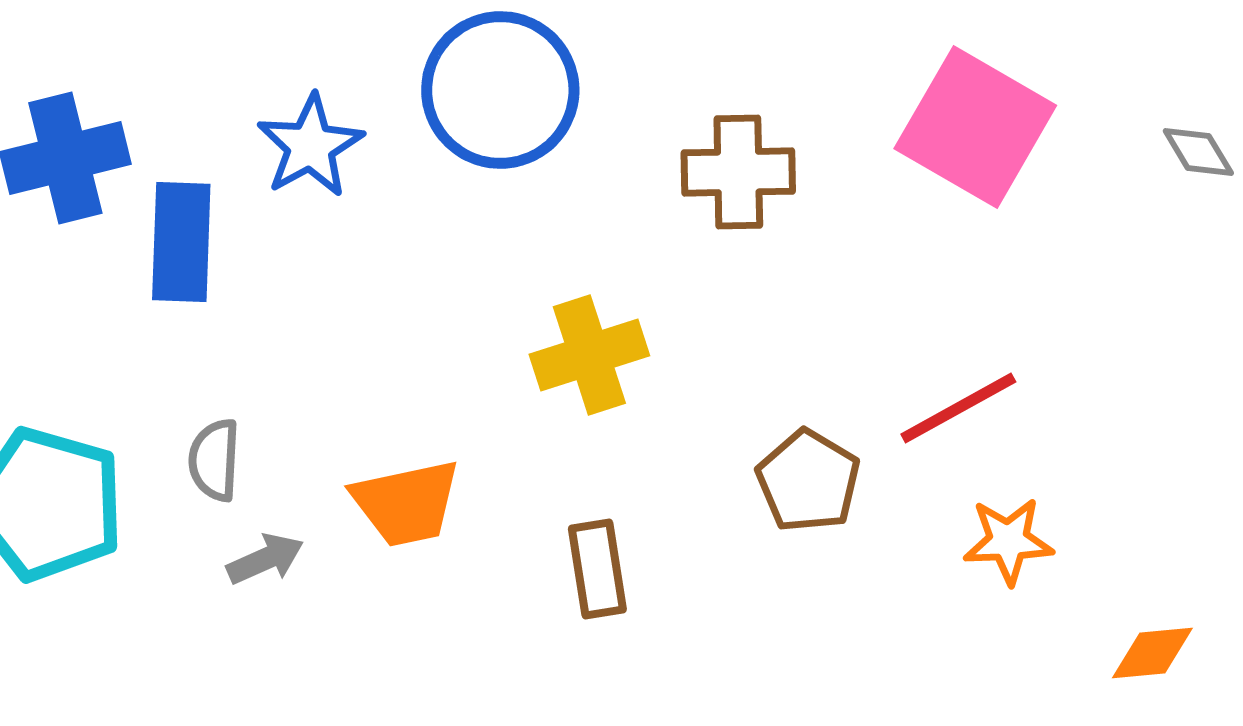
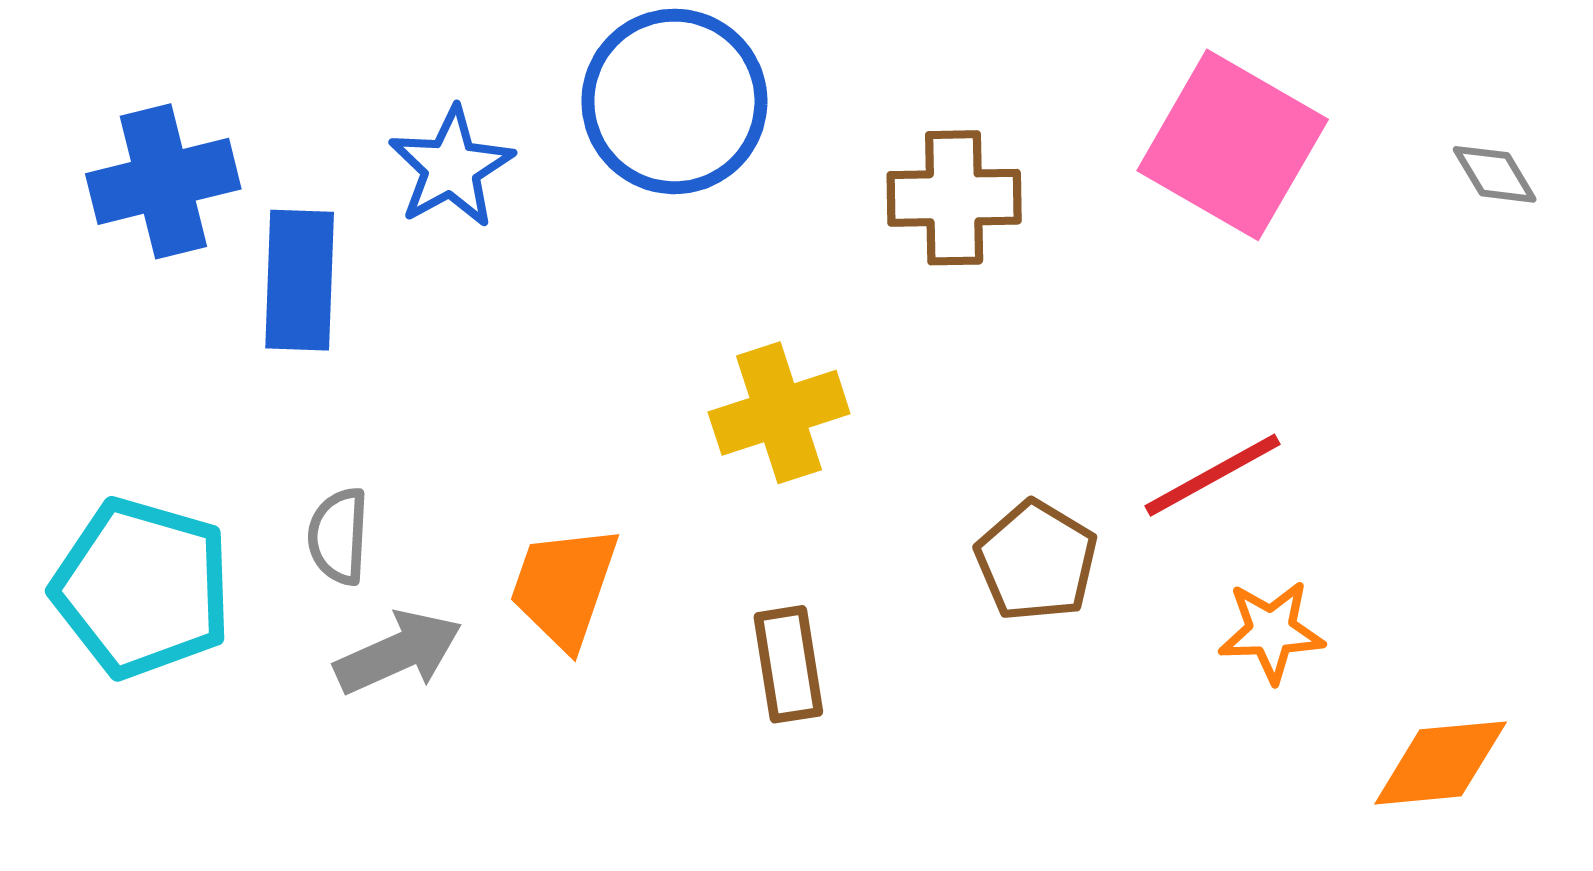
orange trapezoid: (406, 503) -> (564, 587), turned 121
gray arrow: (265, 559) -> (398, 653), size x1.4
orange diamond: (1152, 653) -> (1441, 763), size x1.4

